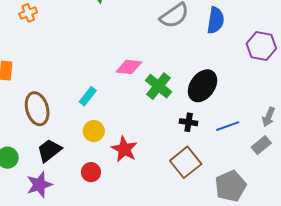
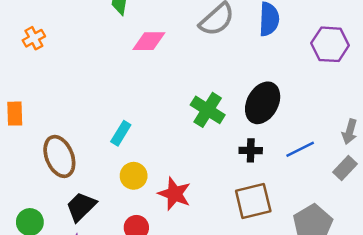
pink diamond: (129, 67) -> (149, 41), moved
brown square: (186, 162) -> (253, 201), turned 32

